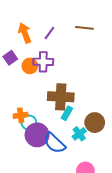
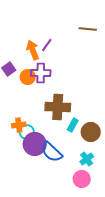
brown line: (84, 28) -> (88, 29), moved
orange arrow: (25, 33) -> (33, 50), moved
cyan rectangle: (67, 113) -> (73, 125), moved
cyan cross: (79, 134) -> (87, 159), moved

